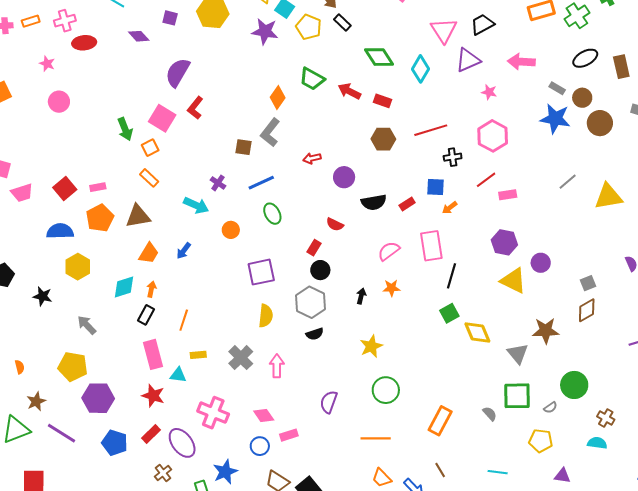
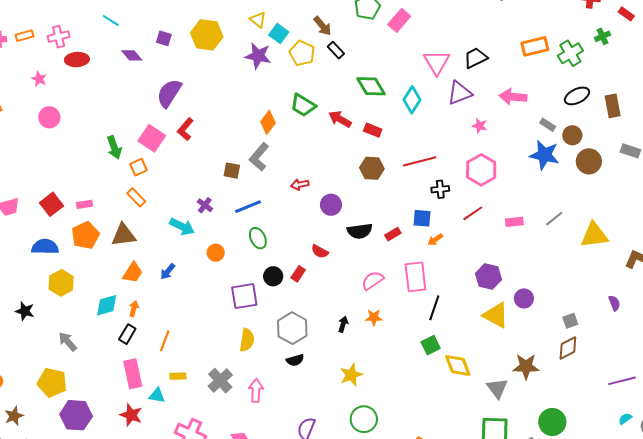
pink rectangle: (508, 195) -> (514, 222), moved
black circle: (320, 270) -> (273, 276), moved

